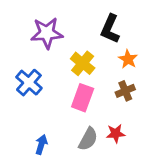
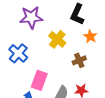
brown cross: (125, 91) -> (79, 60), moved
pink rectangle: (83, 98) -> (39, 80), moved

